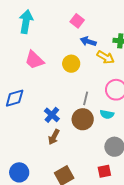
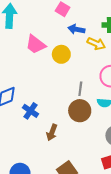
pink trapezoid: (34, 60) -> (36, 45), moved
blue cross: (52, 115) -> (31, 111), moved

